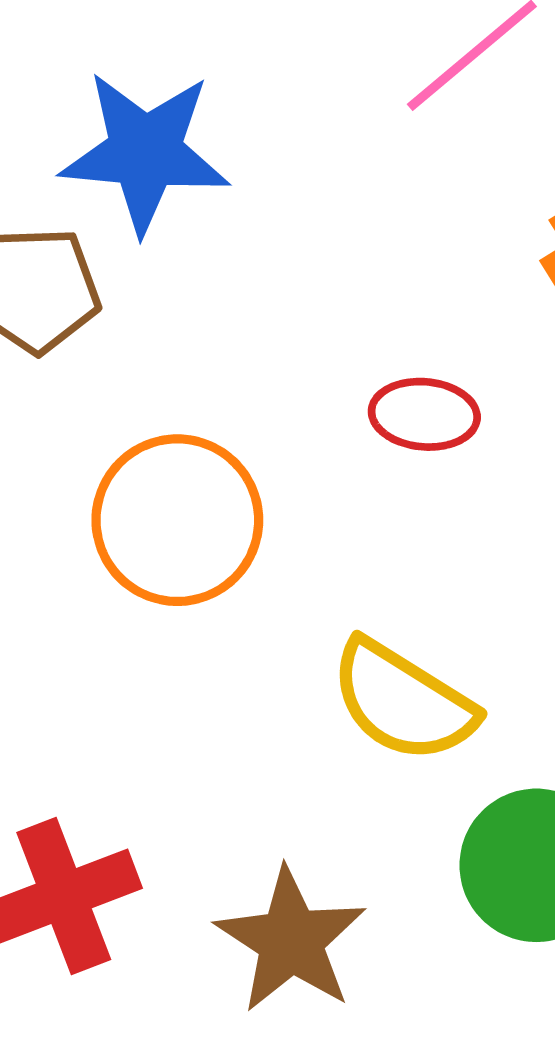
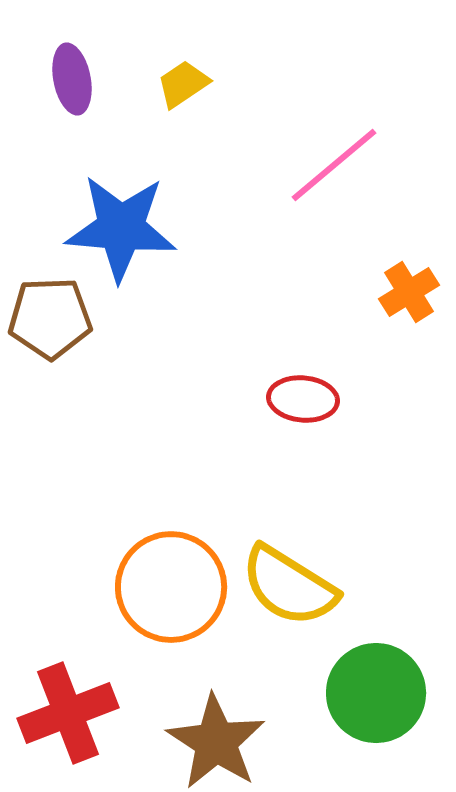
orange circle: (177, 520) -> (171, 587), moved

